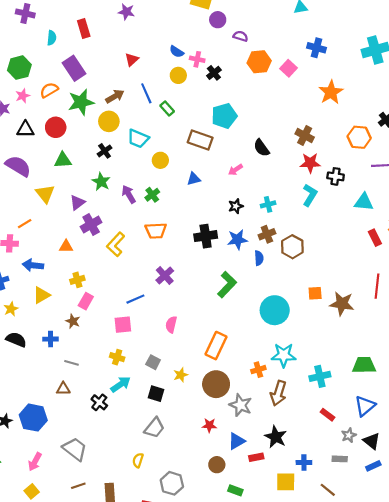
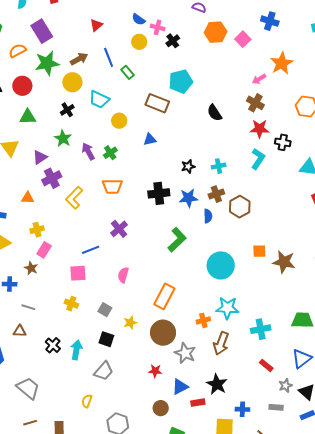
pink arrow: (235, 170) -> (259, 79), moved
cyan arrow: (121, 384) -> (76, 350), moved, turned -48

